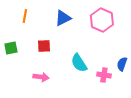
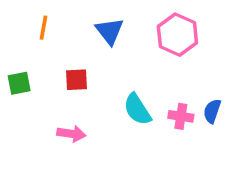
blue triangle: (63, 18) -> (110, 31), turned -42
pink cross: (104, 75) -> (181, 116), moved

